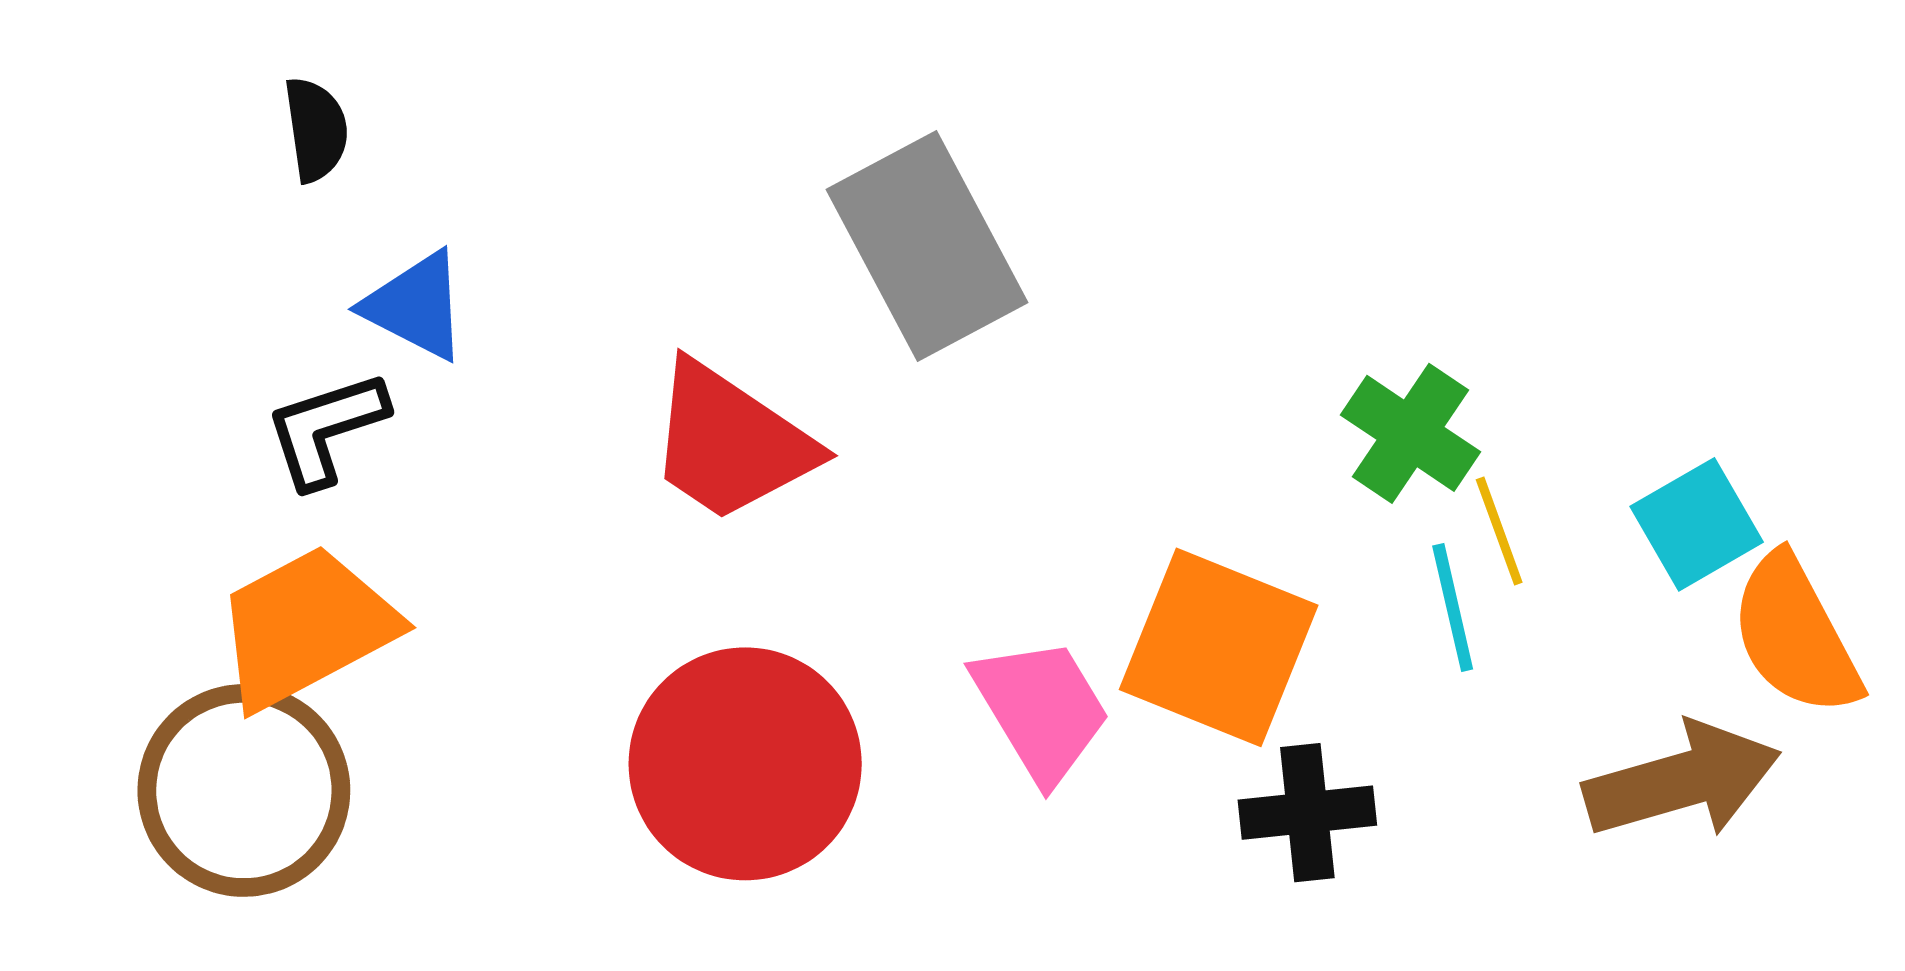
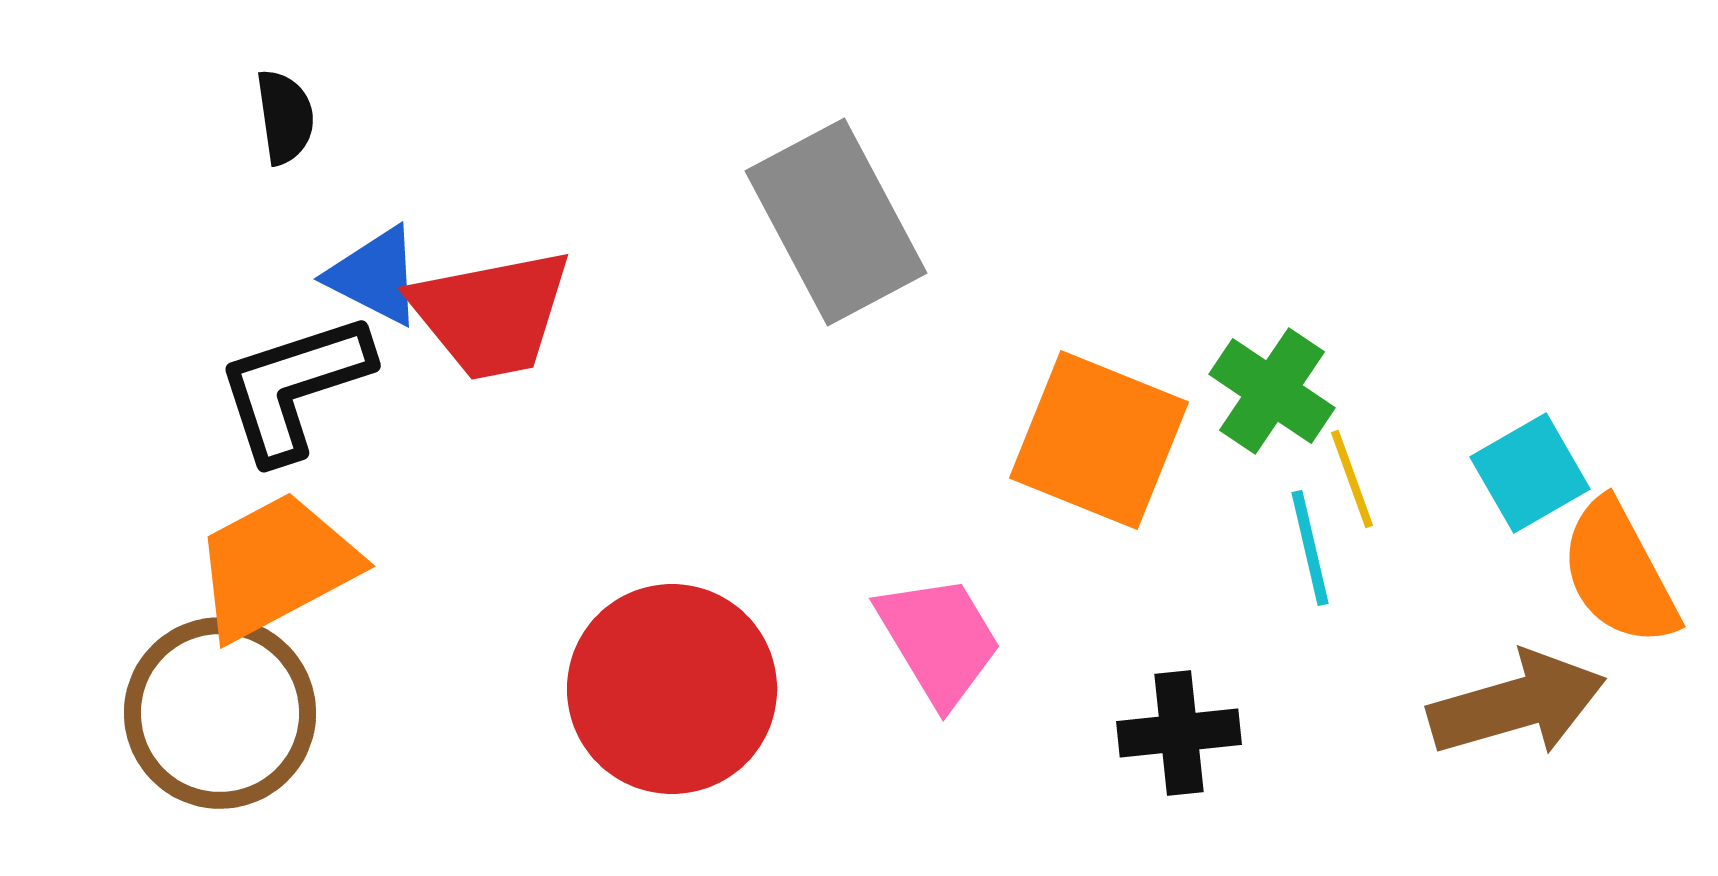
black L-shape: (326, 429) -> (294, 387), size x1.4
red trapezoid: (731, 442) -> (491, 314), moved, turned -45
orange square: (1219, 647) -> (1099, 440), moved

